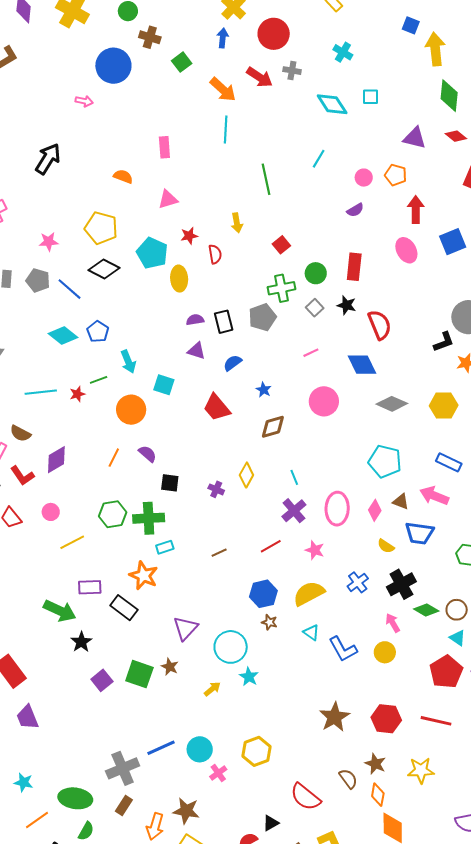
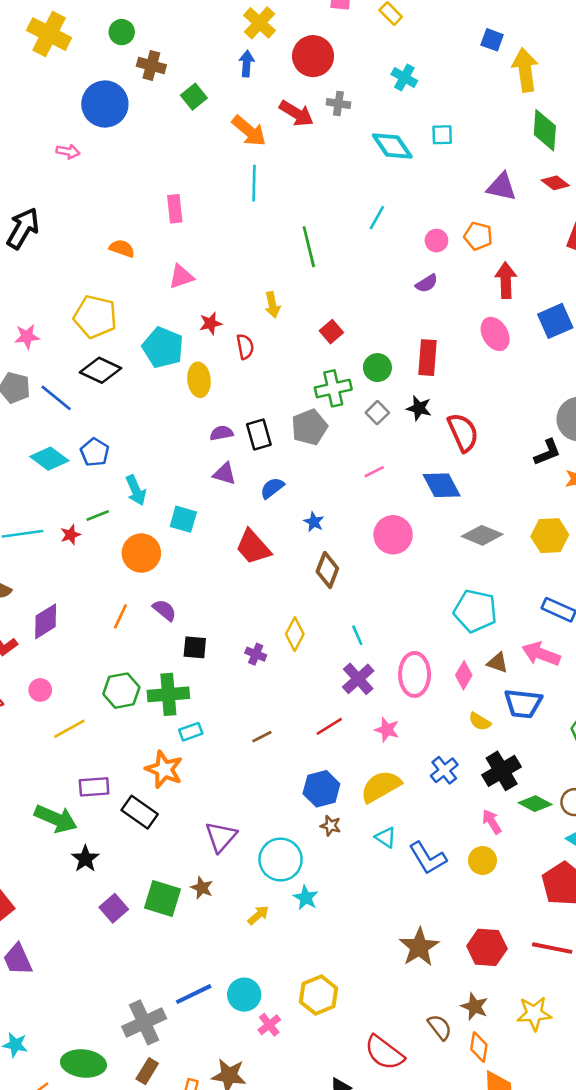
brown diamond: (273, 427) -> (327, 570), turned -52

